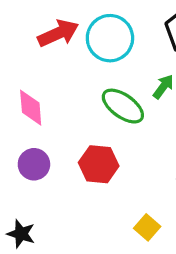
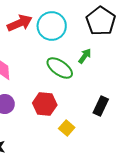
yellow square: (147, 227) -> (67, 128), moved

